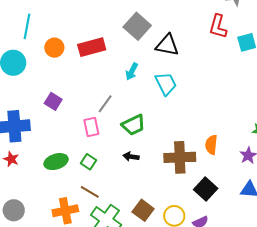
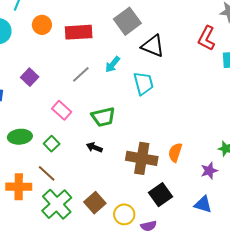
gray line: (105, 104) -> (81, 74), moved
pink rectangle: (91, 127) -> (62, 110), turned -48

